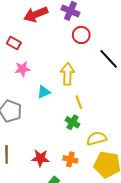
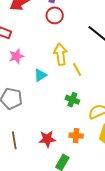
red circle: (81, 35) -> (55, 15), moved
yellow line: (79, 102) -> (77, 69), moved

